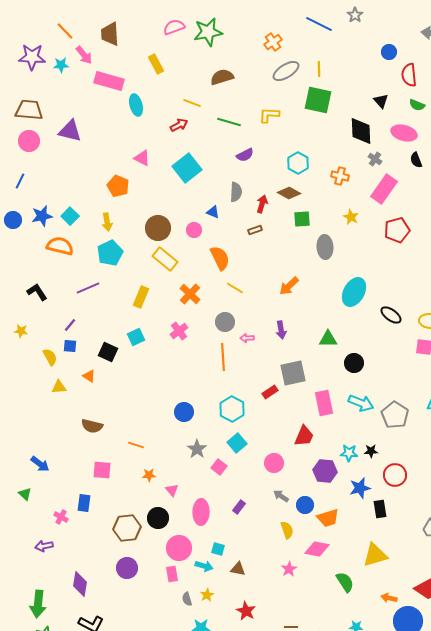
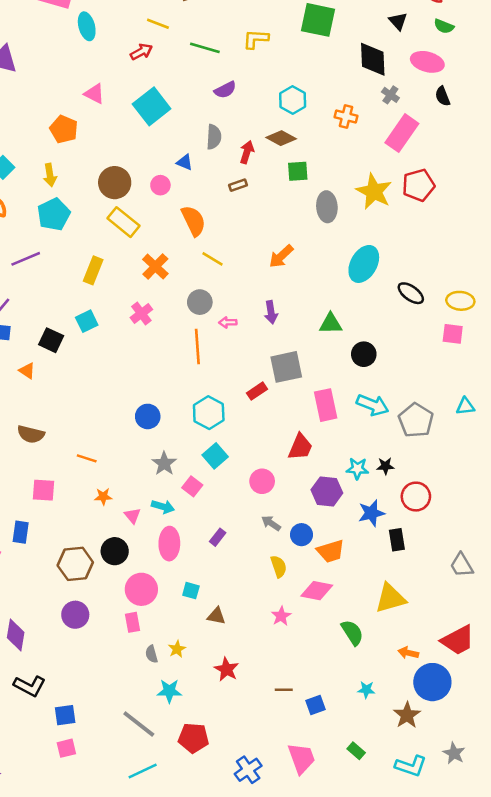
yellow star: (351, 217) -> (374, 192), moved, size x1.8
cyan arrow: (204, 566) -> (163, 507), moved

